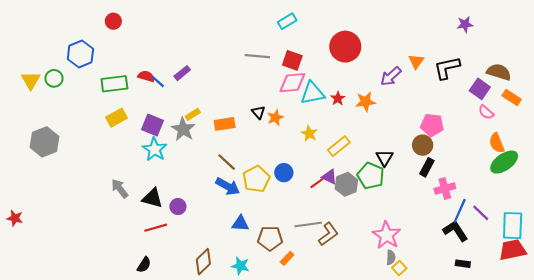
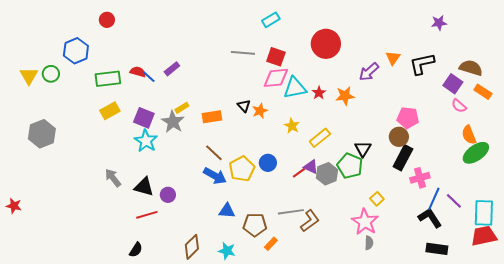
black rectangle: (427, 167) -> (403, 158), size x1.4
black rectangle: (463, 264) -> (437, 249), size x1.5
yellow square: (399, 268) -> (377, 199), moved

